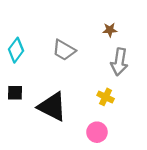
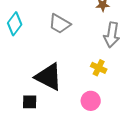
black square: (15, 93) -> (30, 102), moved

